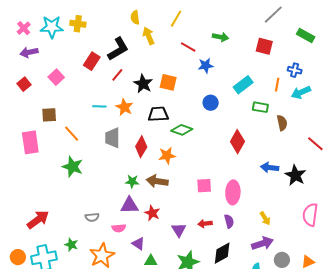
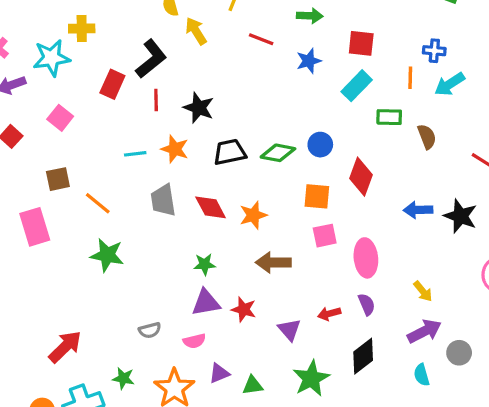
cyan star: (52, 27) -> (51, 58), moved
red square: (264, 46) -> (361, 43), moved
blue star: (206, 66) -> (309, 61), moved
red line: (117, 75) -> (156, 100), turned -32
orange square: (168, 82) -> (317, 196), moved
blue circle: (211, 103) -> (320, 145), moved
green diamond: (182, 130) -> (278, 153), moved
red diamond: (141, 147) -> (211, 207), turned -50
brown arrow: (157, 181) -> (273, 263), moved
pink square: (204, 186) -> (325, 236), moved
purple triangle: (138, 244) -> (219, 373), moved, turned -48

